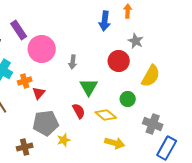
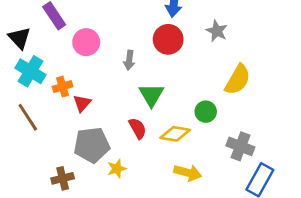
pink circle: (42, 49) -> (86, 42), size x0.7
red circle: (119, 61) -> (168, 39), moved
yellow diamond: (106, 115) -> (175, 134), turned -30

